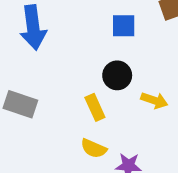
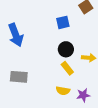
yellow rectangle: (95, 107) -> (67, 68), moved

